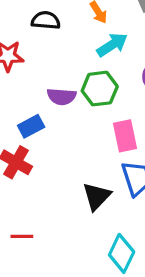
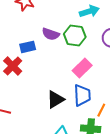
pink rectangle: (125, 136) -> (82, 68), turned 42

